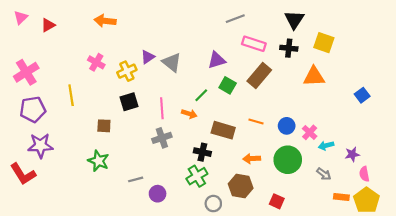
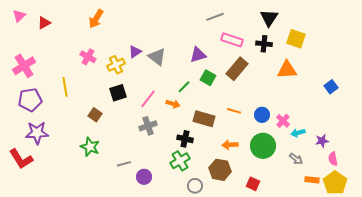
orange arrow: (105, 21) -> (96, 19), turned -66
pink line: (162, 108) -> (148, 99), turned 42
brown square: (104, 126) -> (95, 115), turned 32

